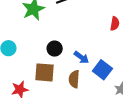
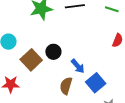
brown square: (44, 72) -> (31, 60), moved, turned 30

